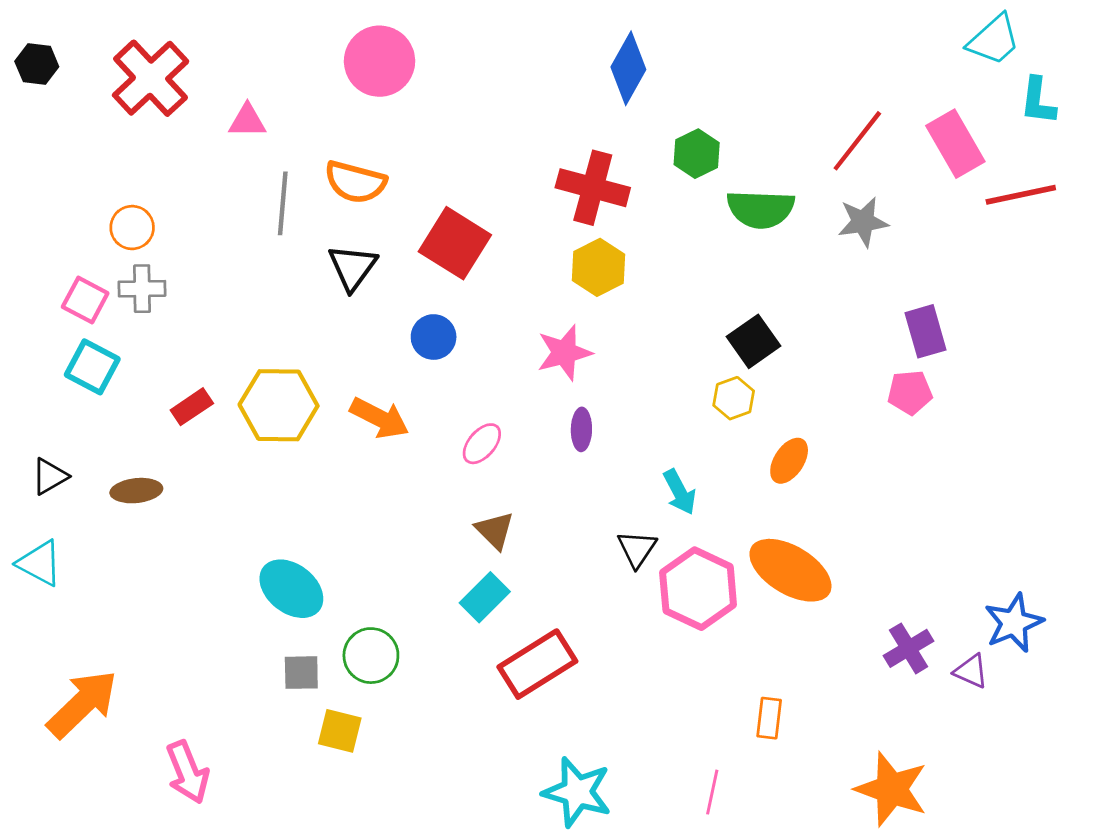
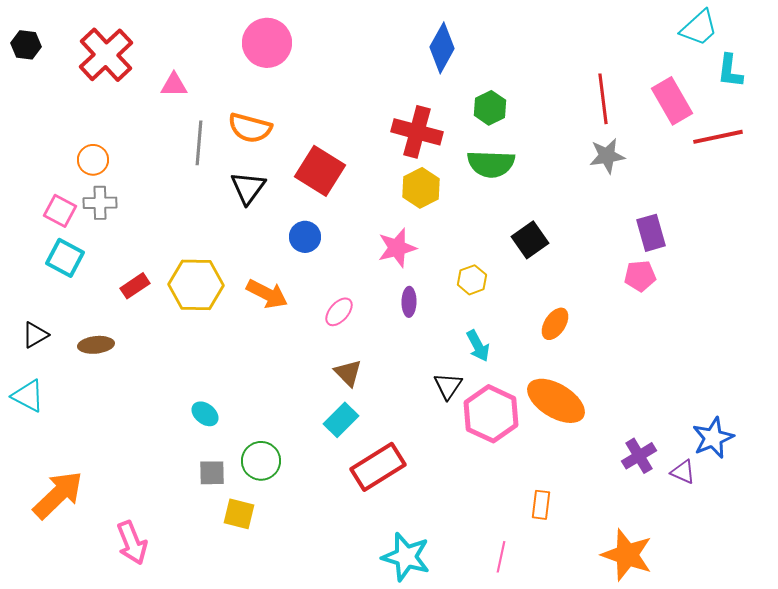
red line: (857, 141) -> (603, 99), turned -45
green semicircle: (761, 209) -> (491, 164), moved
yellow hexagon: (734, 398) -> (472, 280), moved
cyan ellipse: (291, 589) -> (205, 414), size x0.6

